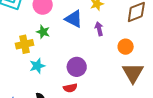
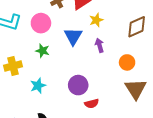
blue triangle: (74, 19) -> (73, 36), turned 36
yellow cross: (24, 44) -> (13, 66), moved
red semicircle: (70, 88) -> (92, 103), moved

